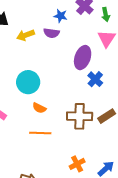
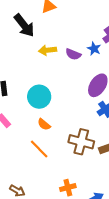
blue star: (60, 16) -> (94, 49), moved
orange line: (40, 133) -> (39, 149), turned 30

